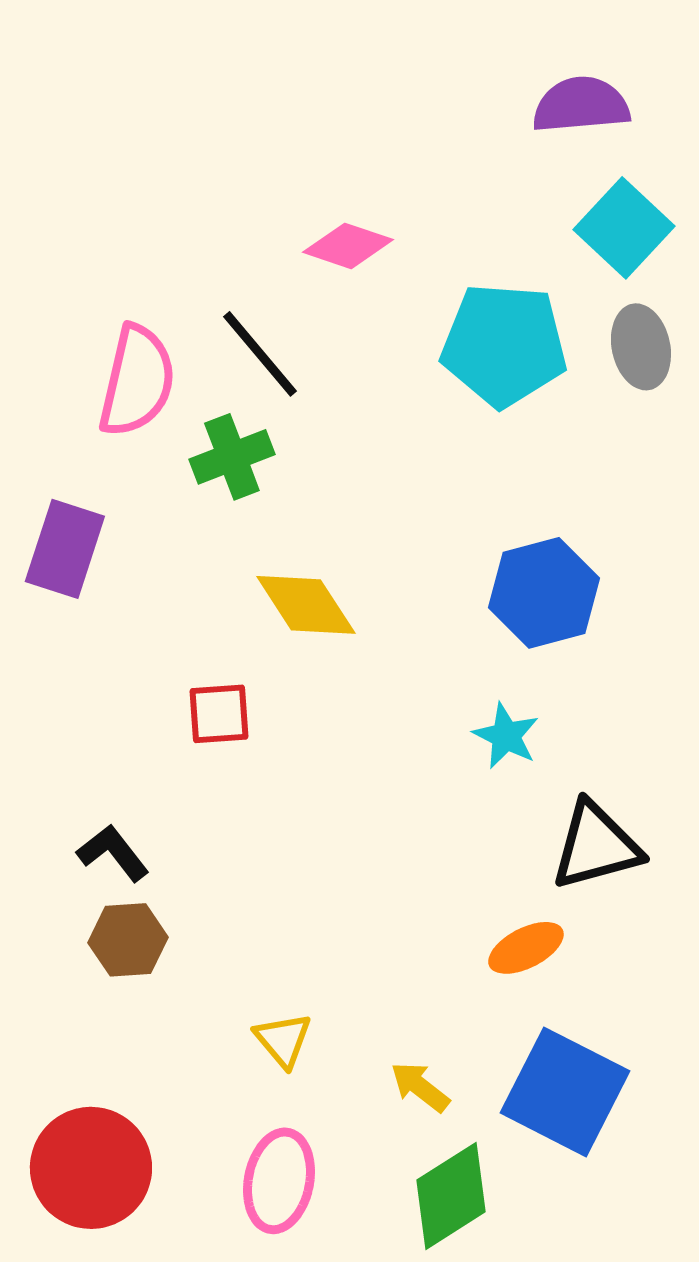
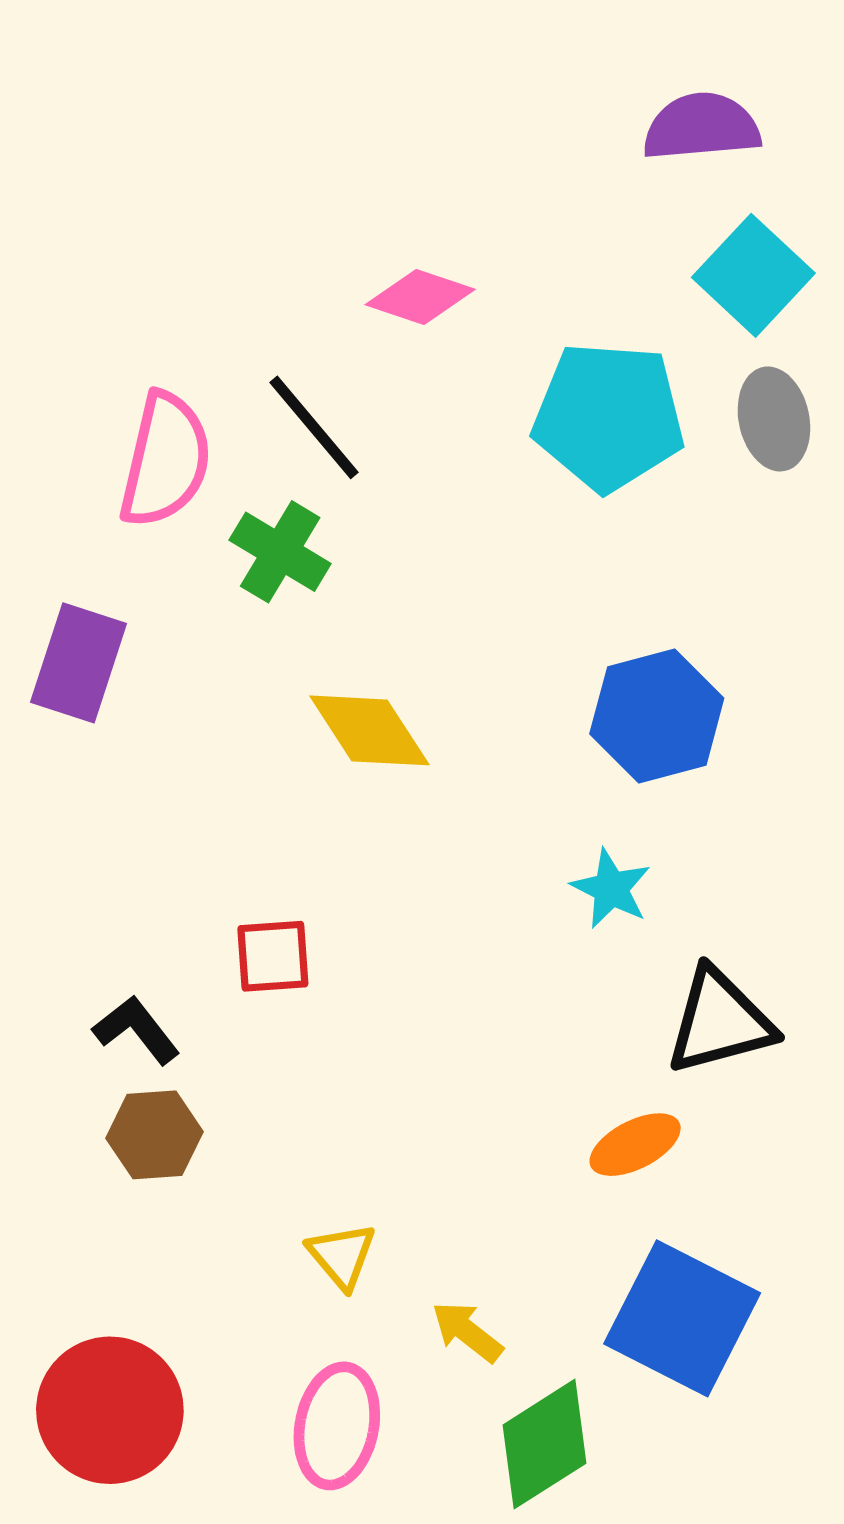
green cross: (232, 457) -> (280, 552), turned -38
red square: (219, 714) -> (273, 956), moved
yellow arrow: (420, 1087) -> (467, 1332), moved

